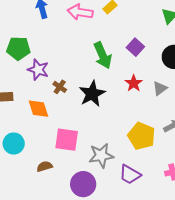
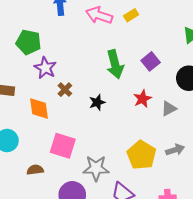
black star: (92, 94) -> (97, 102), size x0.6

